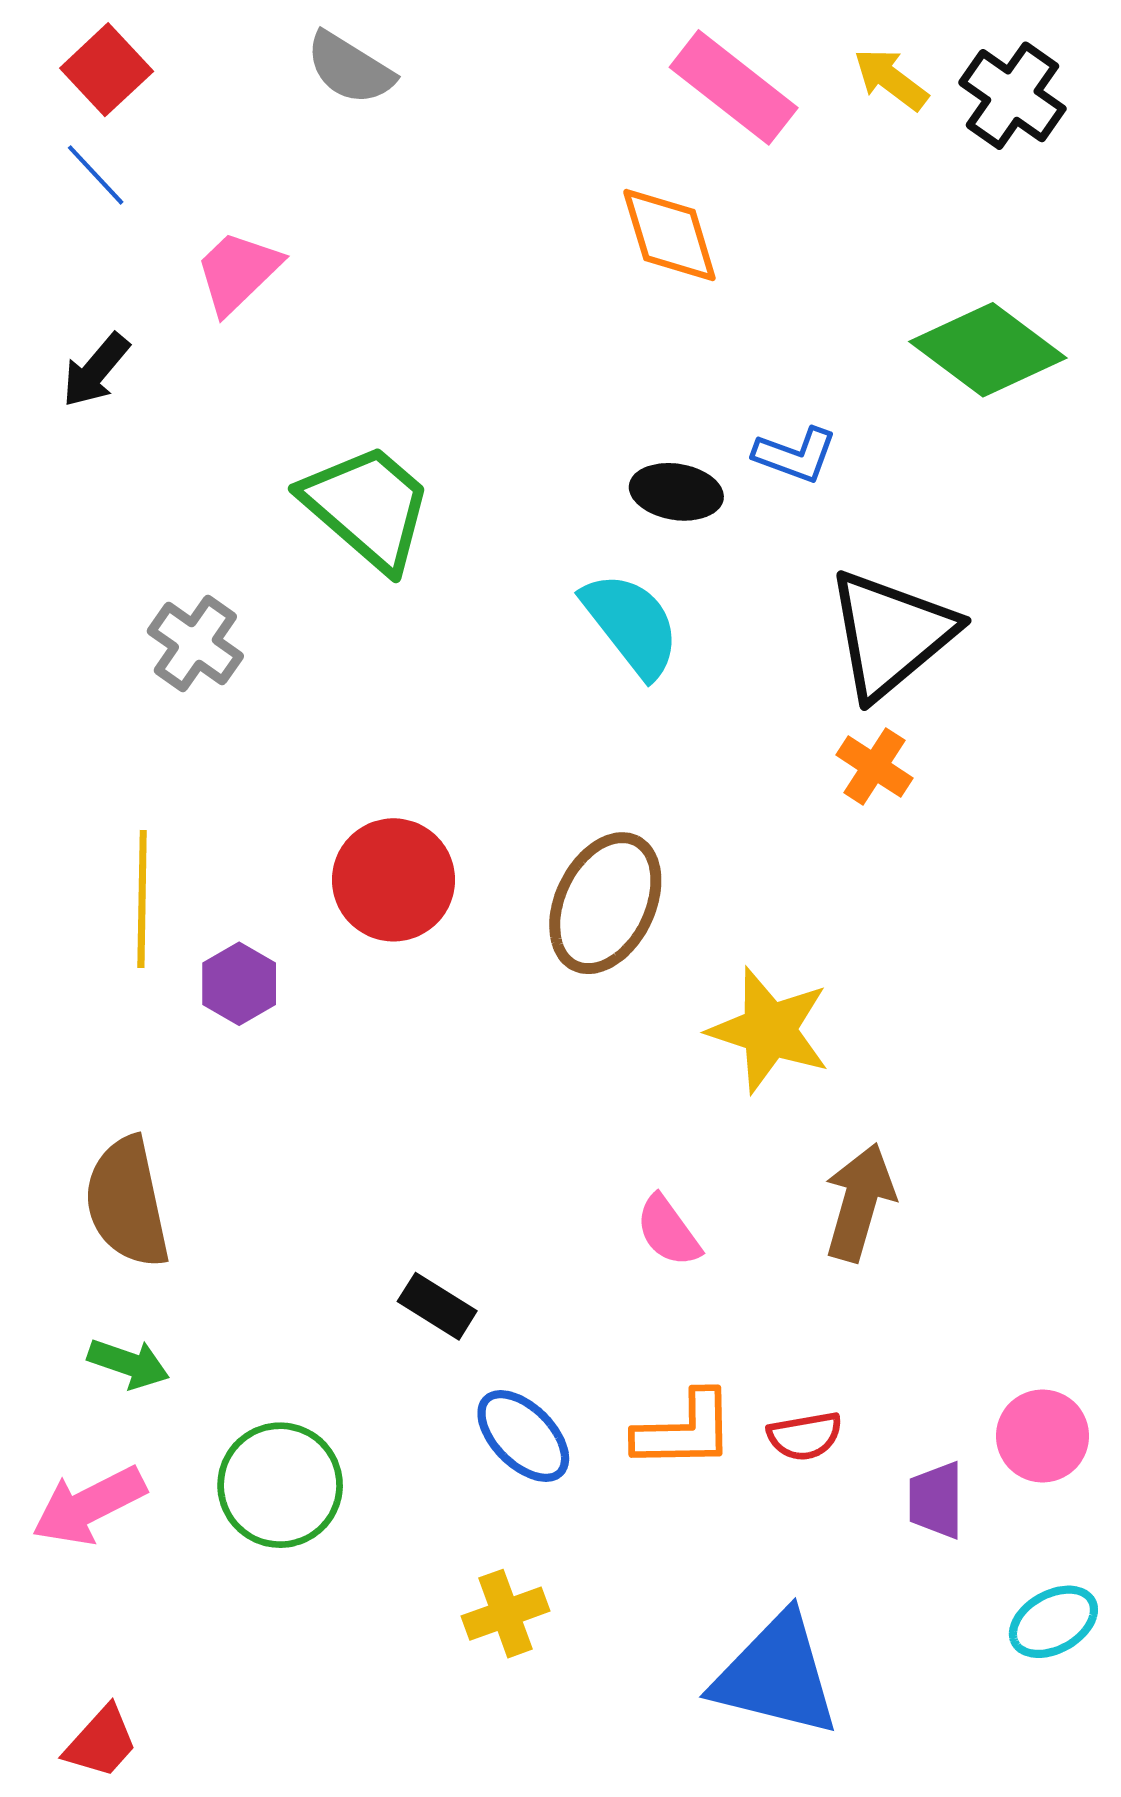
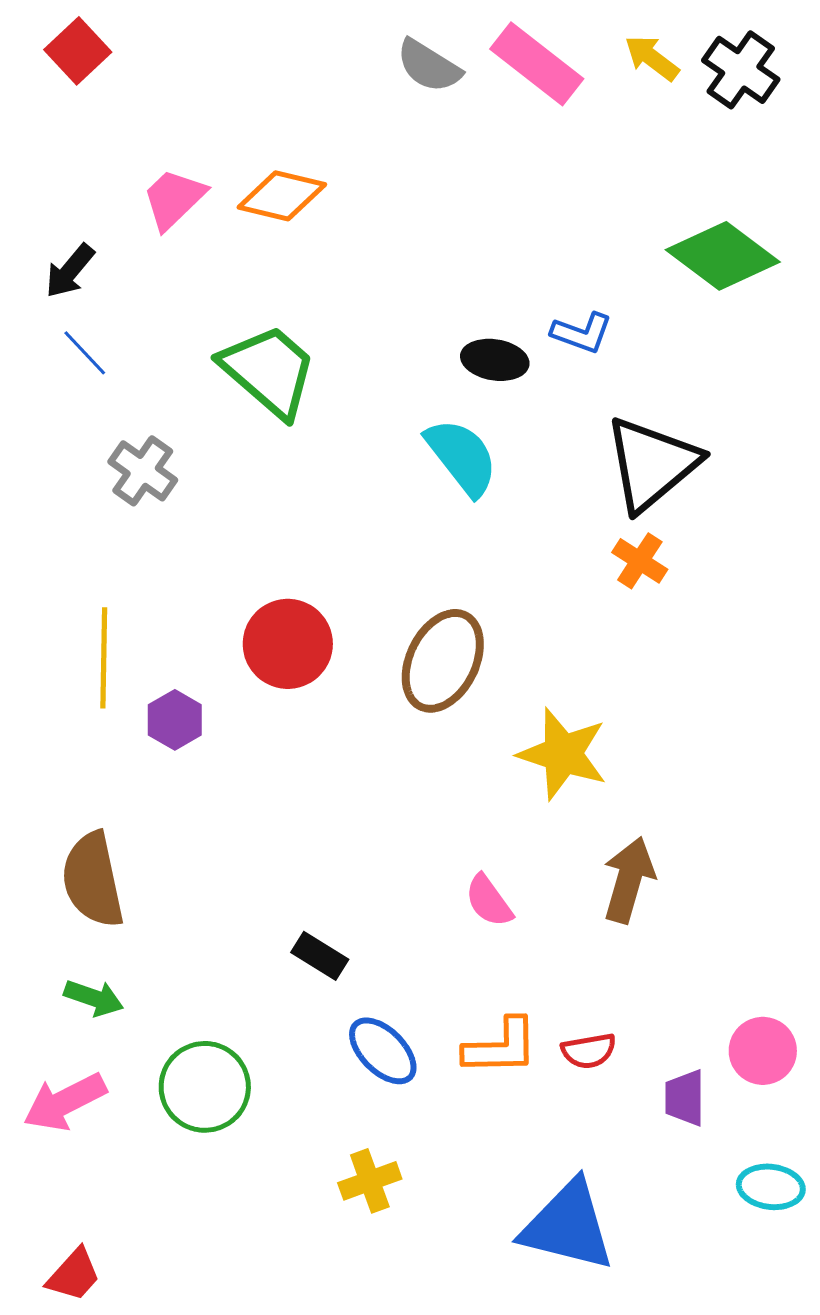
gray semicircle: (350, 68) -> (429, 66), moved
blue line: (96, 175) -> (85, 353), moved
orange diamond: (669, 235) -> (282, 196), moved, turned -60
cyan ellipse: (1053, 1622) -> (771, 1187), turned 36

